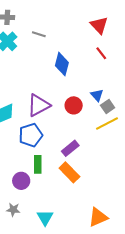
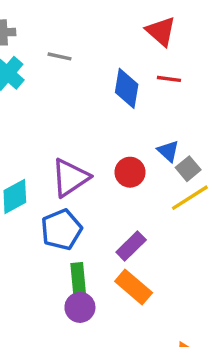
red line: (101, 53) -> (169, 79), turned -40
blue diamond: (62, 64) -> (127, 88), moved
purple circle: (21, 181) -> (80, 307), moved

